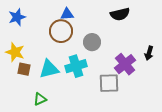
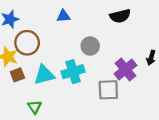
brown circle: (61, 31) -> (27, 43), moved
brown square: (24, 69) -> (17, 75), turned -32
green triangle: (40, 99) -> (35, 107), turned -40

